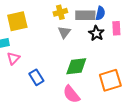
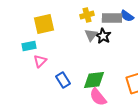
blue semicircle: (100, 13) -> (127, 16), turned 112
black star: (96, 33) -> (103, 36), moved
green diamond: (76, 66) -> (94, 80), moved

